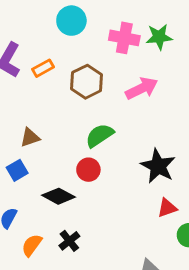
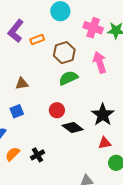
pink arrow: (142, 88) -> (100, 62), turned -90
green semicircle: (100, 135) -> (68, 78), moved
blue square: (17, 170) -> (17, 111), moved
black diamond: (58, 196) -> (73, 127), moved

